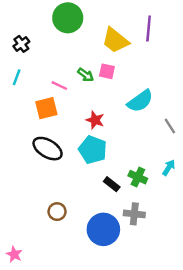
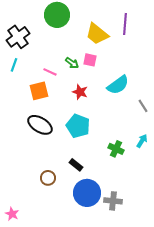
black cross: (21, 44) -> (18, 37), size x1.6
red star: (95, 120) -> (80, 92), moved
black rectangle: (112, 184) -> (76, 165), moved
gray cross: (134, 214) -> (113, 201), moved

